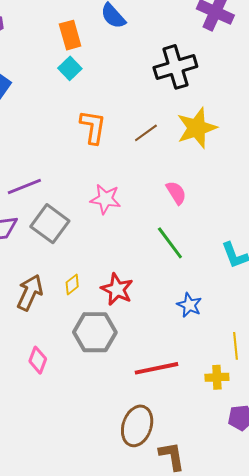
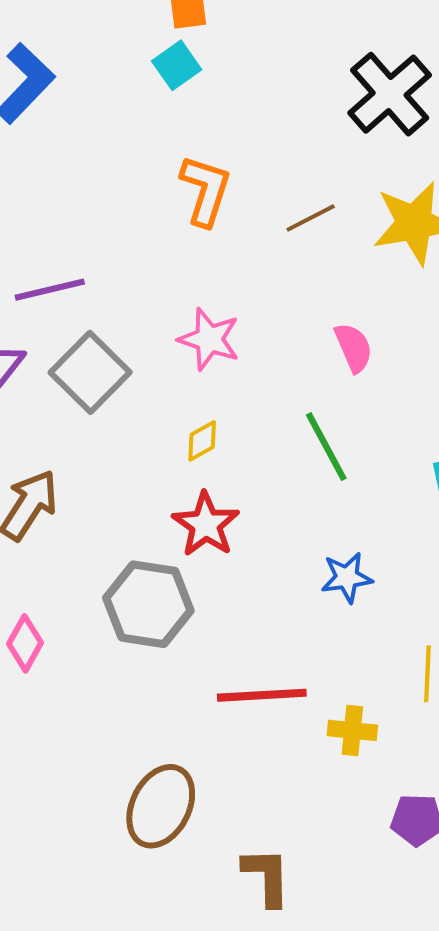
black cross: (175, 67) -> (390, 94), turned -33
yellow diamond: (72, 285) -> (202, 441), moved
blue star: (189, 305) -> (347, 578), turned 30
yellow cross: (217, 377) -> (352, 730), moved
brown ellipse: (137, 426) -> (161, 806), moved

